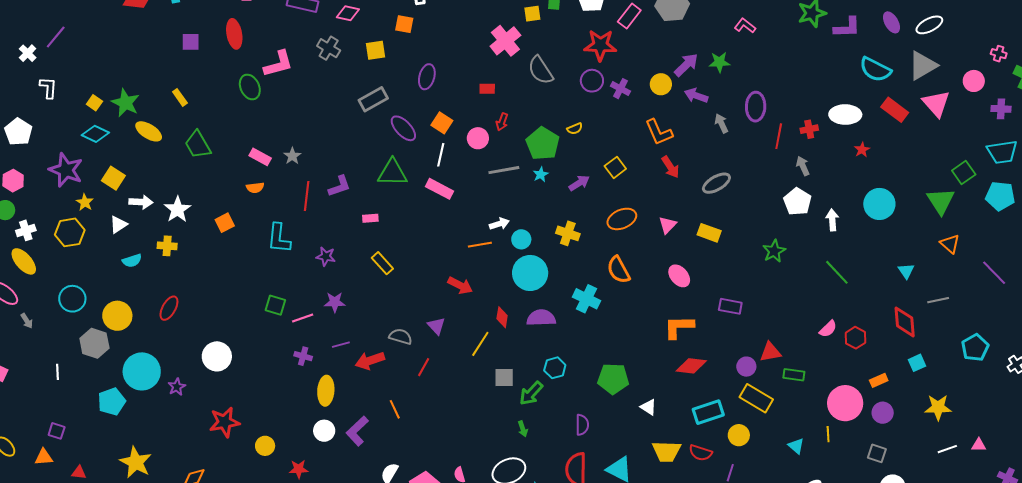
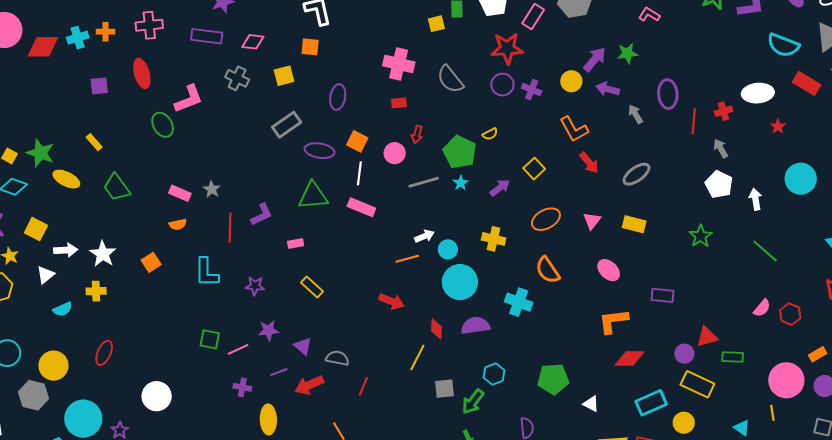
pink cross: (505, 41) -> (399, 64), moved, turned -32
purple ellipse: (403, 128) -> (320, 151), turned -32
purple triangle: (436, 326) -> (303, 346), moved

